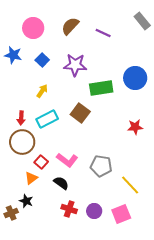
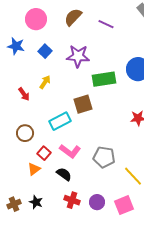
brown square: (80, 113) -> (83, 104), turned 36
red arrow: (21, 118) -> (24, 94), moved, turned -40
cyan rectangle: (47, 119) -> (60, 121), moved
brown circle: (22, 142) -> (25, 133), size x0.7
black star: (26, 201) -> (36, 202), moved

